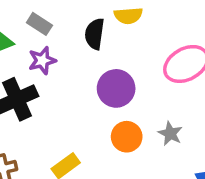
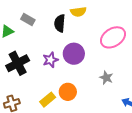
purple star: (42, 61) -> (50, 60), moved
orange circle: (127, 137) -> (68, 92), moved

